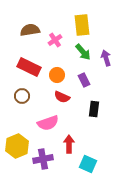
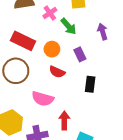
green arrow: (83, 52) -> (68, 26), moved
brown circle: (22, 96) -> (16, 71), size x1.6
pink semicircle: (48, 123) -> (43, 99), turned 35

